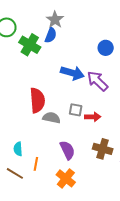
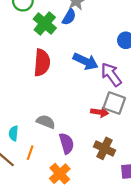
red semicircle: (37, 100) -> (42, 63), moved
gray square: (76, 110) -> (114, 103), moved, size x1.5
gray semicircle: (52, 118) -> (46, 122), moved

